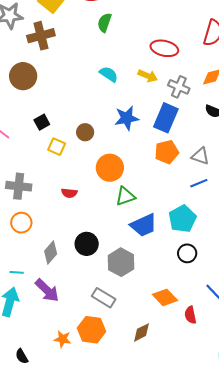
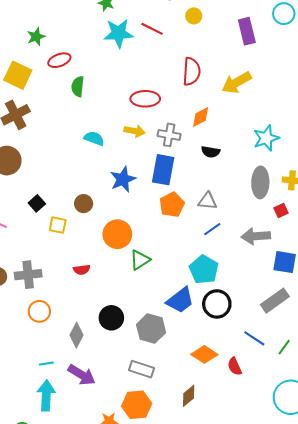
blue trapezoid: (144, 225) -> (180, 300), moved
black circle: (187, 253) -> (217, 304), size x1.4

